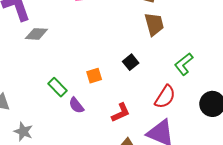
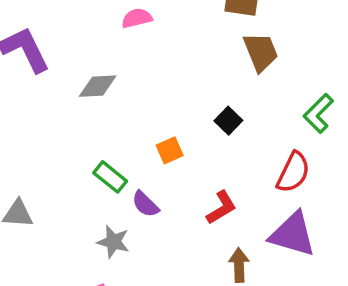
gray diamond: (36, 34) -> (98, 86), moved
gray star: (23, 132) -> (113, 242), moved

